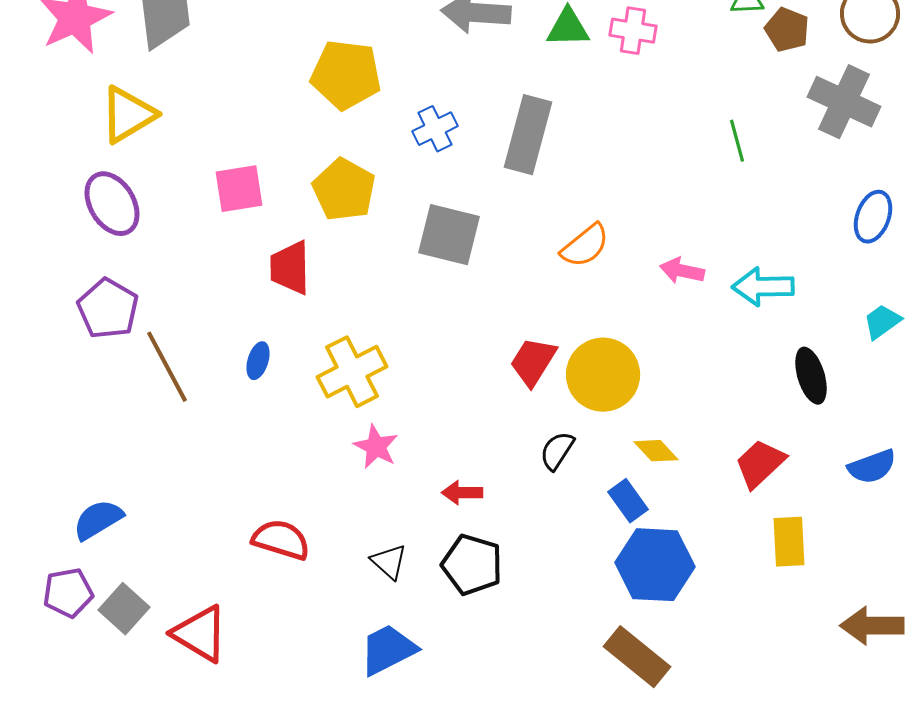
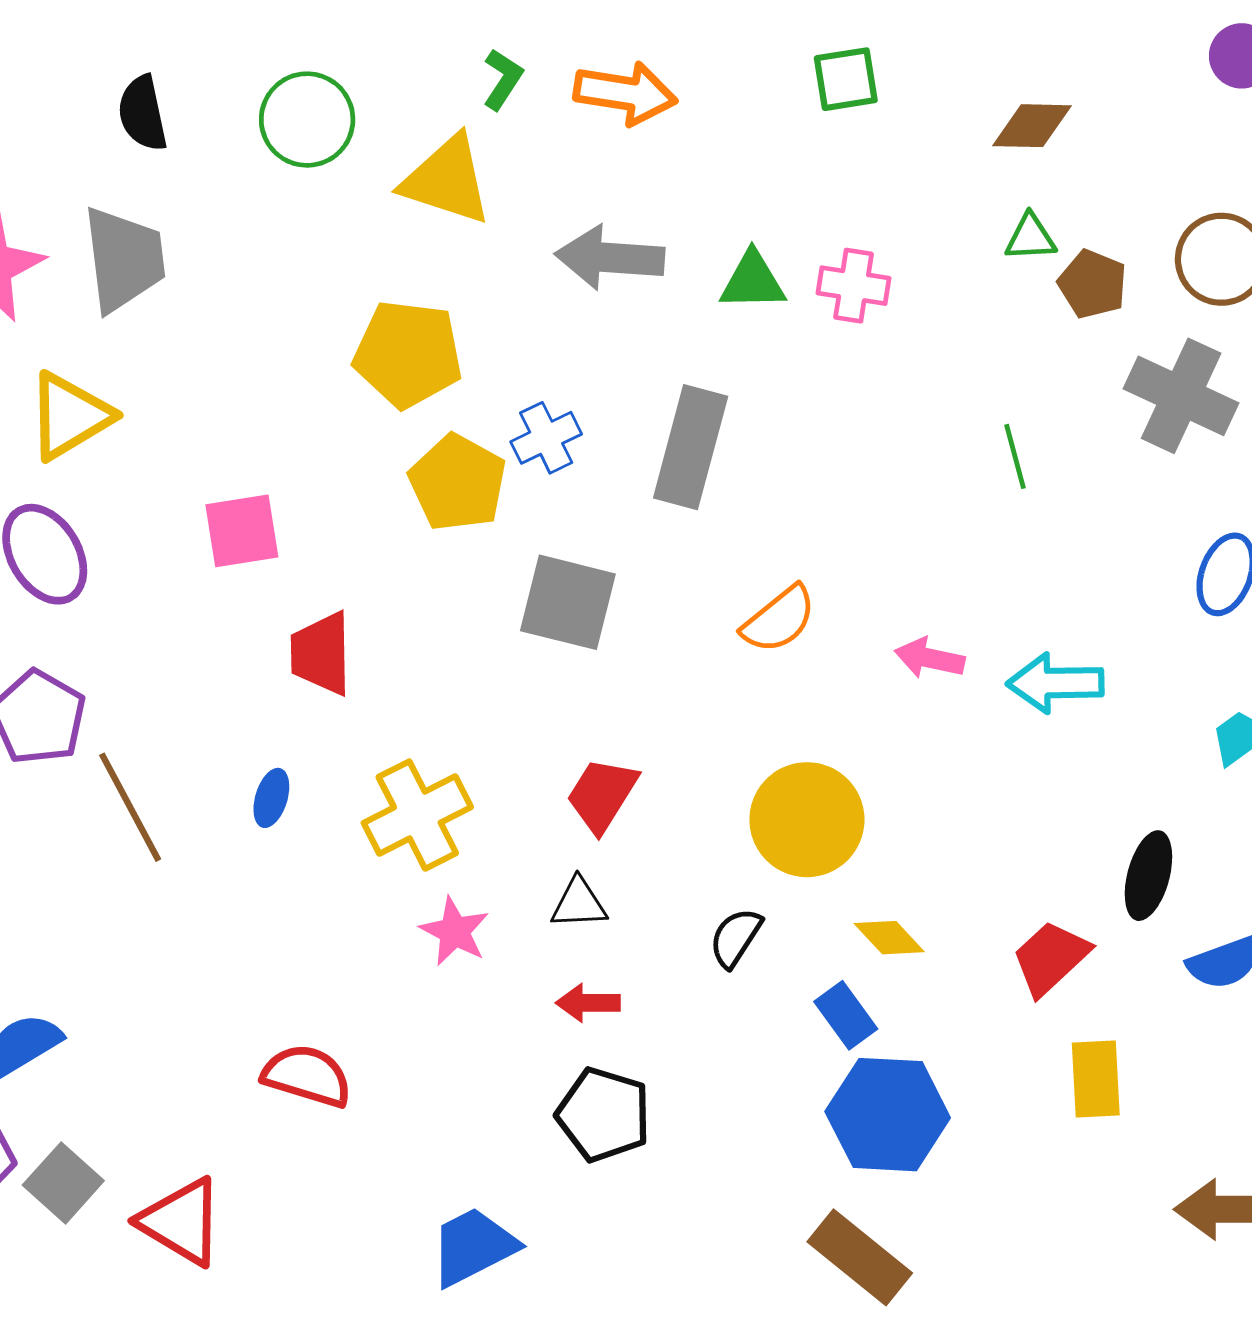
yellow pentagon: (344, 190) -> (458, 483), moved
red trapezoid: (533, 362) -> (602, 795), moved
black ellipse: (811, 376) -> (1148, 876), moved, turned 32
black triangle: (389, 562) -> (579, 903), moved, turned -45

